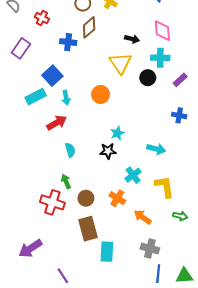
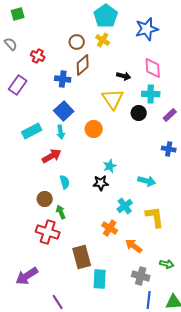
blue square: (52, 76) -> (64, 111), moved
brown circle: (86, 198) -> (45, 199), moved
green arrow: (180, 216) -> (167, 264), moved

